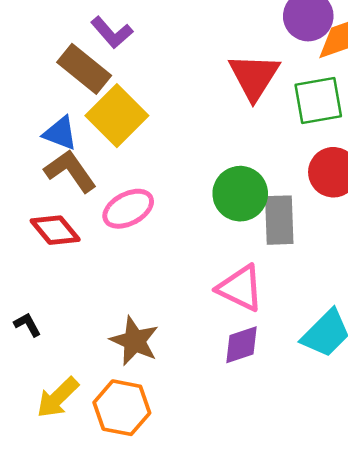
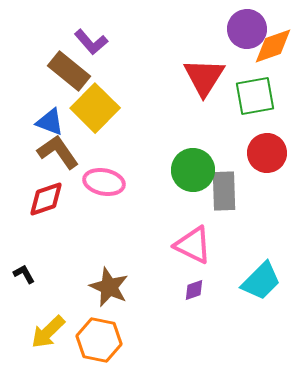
pink ellipse: (128, 209) -> (104, 182), turned 39
red diamond: (55, 230) -> (46, 199), turned -69
purple diamond: (241, 345) -> (194, 290), size x0.7

